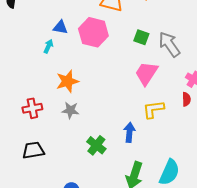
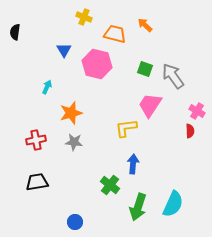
blue triangle: (60, 27) -> (64, 50), moved, turned 49
cyan arrow: (48, 46) -> (47, 87), moved
yellow L-shape: (153, 109) -> (126, 128), moved
green cross: (96, 145) -> (110, 185), moved

